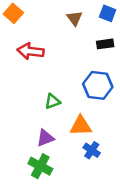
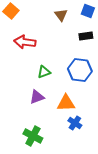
green triangle: (53, 101) -> (44, 72), moved
purple triangle: (45, 138) -> (37, 97), moved

